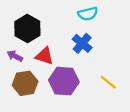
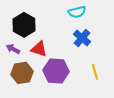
blue cross: (82, 43) -> (82, 38), moved
yellow line: (108, 82) -> (95, 72), turned 35

